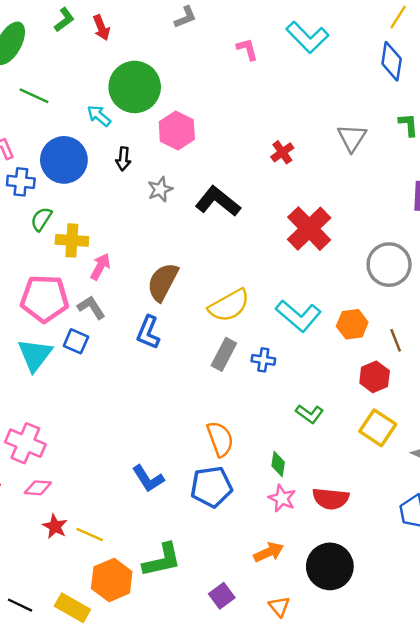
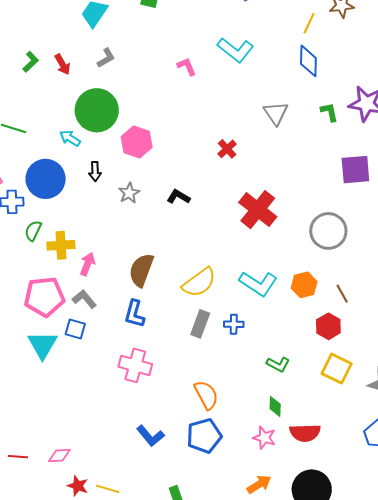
gray L-shape: (185, 17) -> (106, 58), moved
gray triangle: (352, 138) -> (276, 113), moved
black L-shape: (218, 201) -> (178, 197), size x0.6
pink cross: (25, 443) -> (135, 365), moved
green diamond: (278, 464) -> (275, 406), moved

